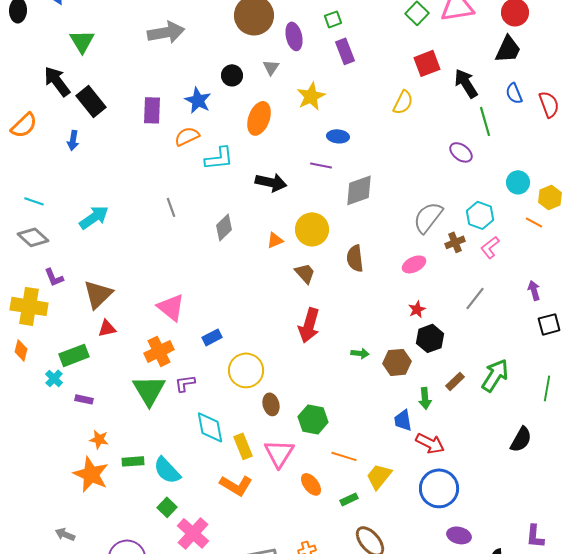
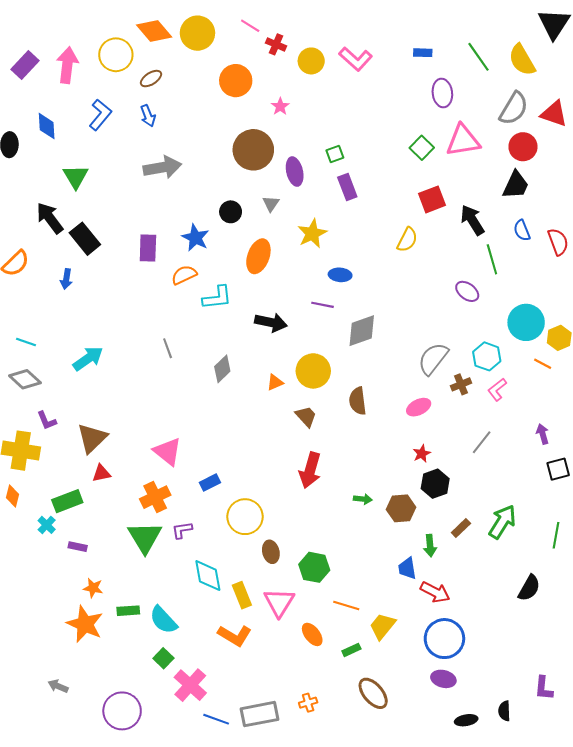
cyan circle: (518, 182) -> (526, 322), size x1.5
purple ellipse: (459, 535) -> (443, 679), moved

